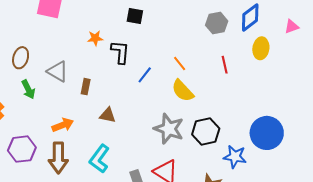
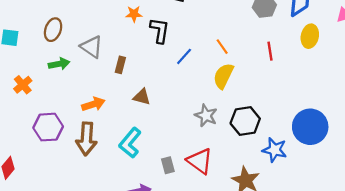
green arrow: (28, 89) -> (59, 64), turned -78
yellow semicircle: (183, 91) -> (223, 76), turned 65
gray star: (169, 129) -> (206, 116), size x0.7

